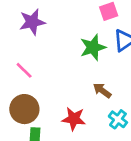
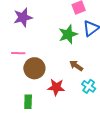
pink line: (24, 70) -> (18, 53), turned -40
brown circle: (24, 109) -> (34, 68), moved

